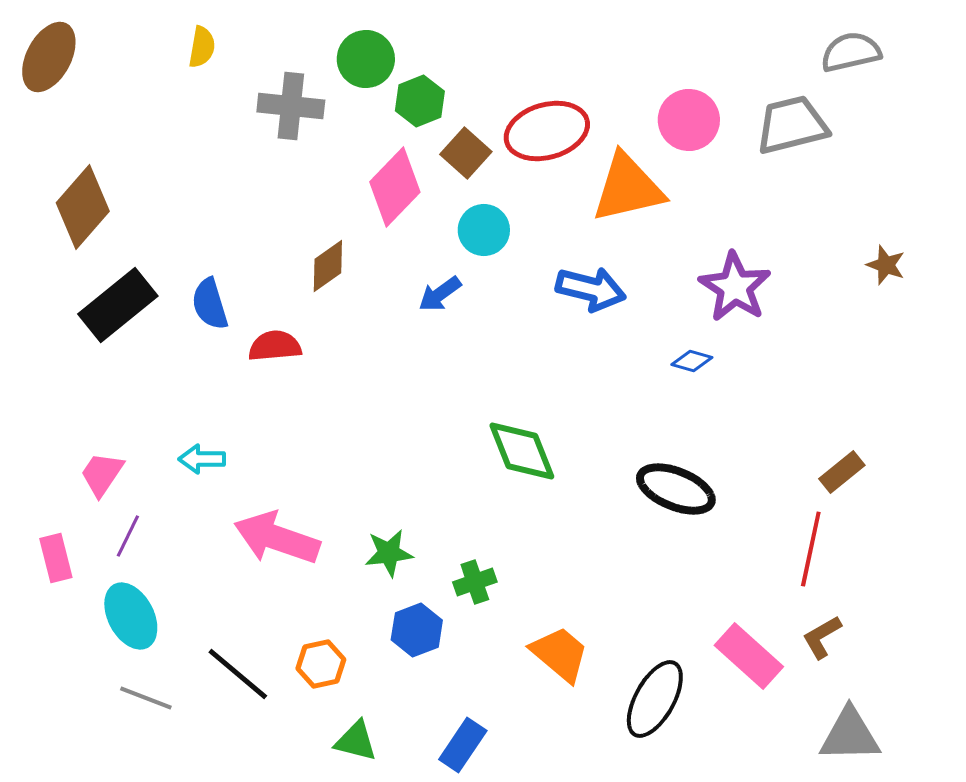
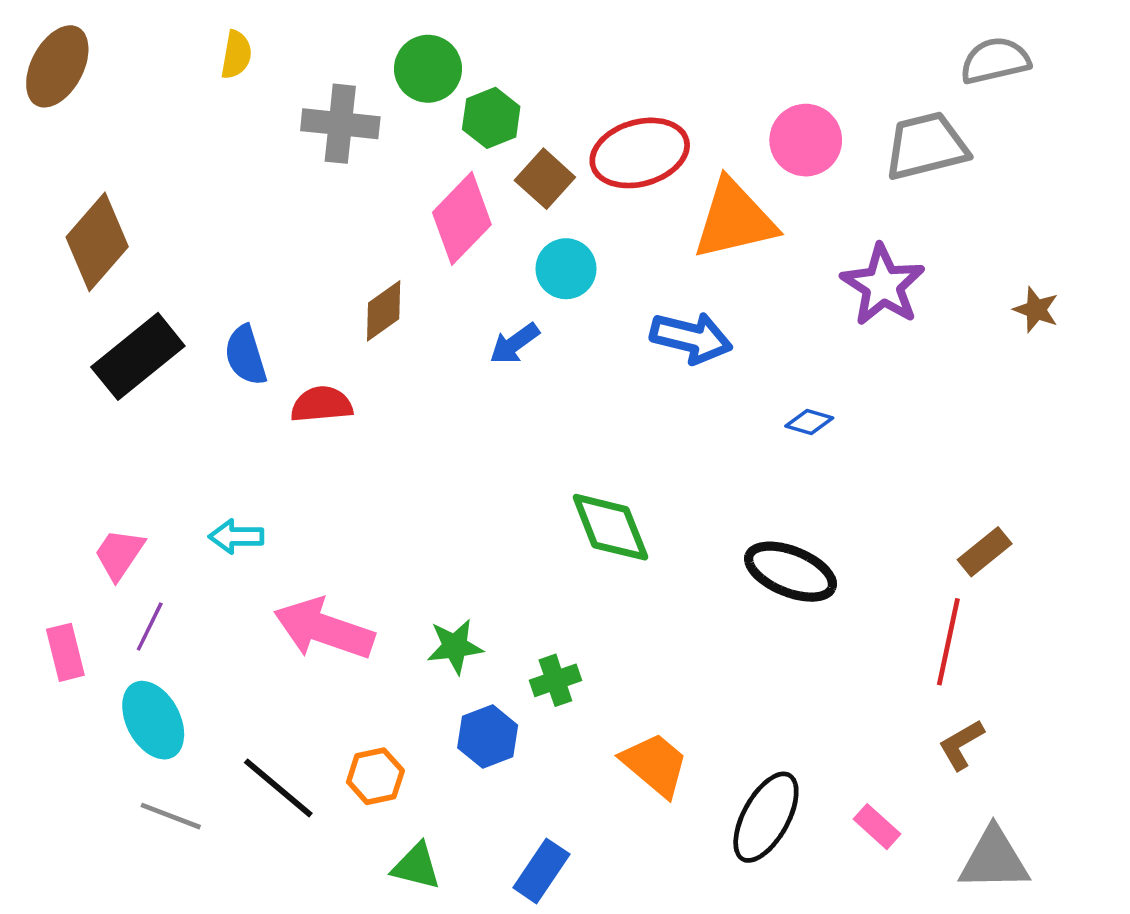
purple star: (735, 287) -> (883, 285), moved
pink rectangle: (749, 656) -> (877, 827), moved, size x0.6

